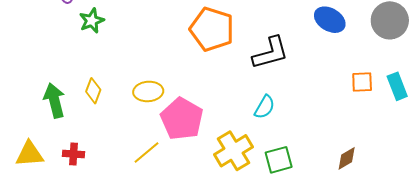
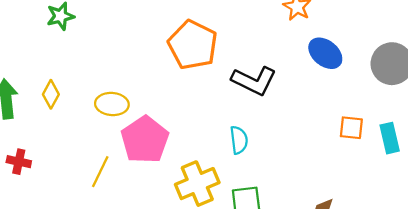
black L-shape: (270, 53) -> (254, 81), turned 33
cyan semicircle: (265, 107) -> (239, 140), turned -45
yellow line: (146, 153) -> (100, 172), turned -32

